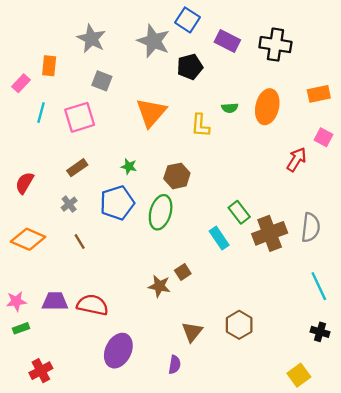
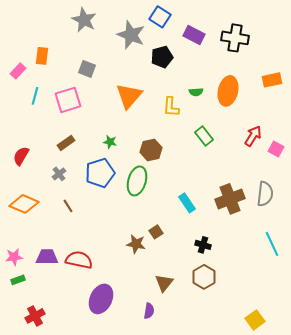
gray star: (91, 39) -> (84, 20), moved
pink square: (324, 137) -> (276, 149), moved
green rectangle: (239, 212) -> (204, 136), moved
black cross: (320, 332) -> (203, 245), moved

